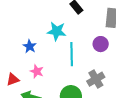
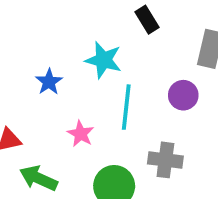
pink star: (37, 71) -> (81, 134), moved
gray cross: (96, 79) -> (165, 160), turned 30

